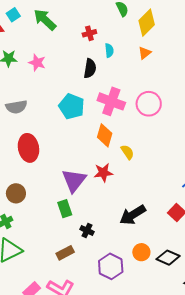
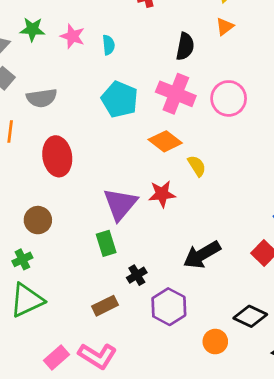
cyan semicircle: (109, 50) -> (109, 45), moved
black semicircle: (90, 68) -> (185, 46), moved
orange diamond: (105, 135) -> (165, 141), turned -70
black cross: (87, 230) -> (137, 275), turned 32
orange circle: (141, 252) -> (215, 342), moved
purple hexagon: (111, 266) -> (169, 307), moved

